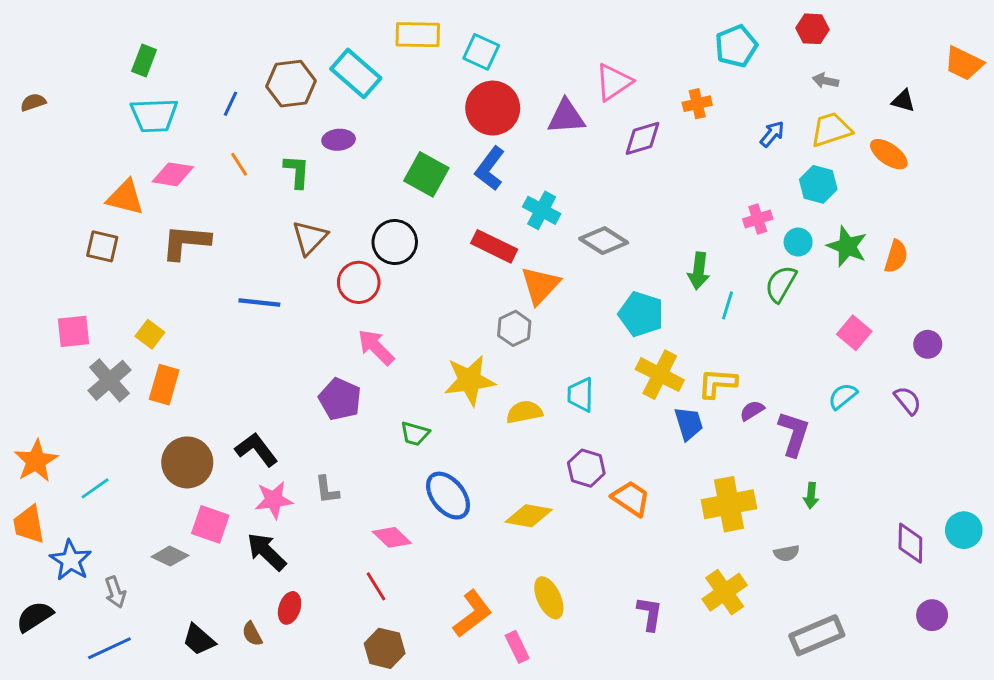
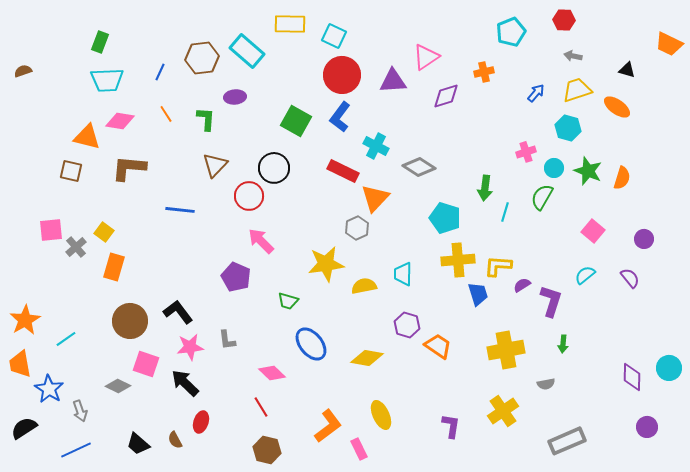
yellow cross: (660, 375) -> (458, 260), turned -32
gray cross: (109, 380) -> (76, 247), moved, size x0.7

